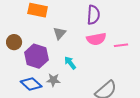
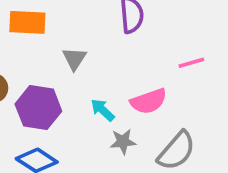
pink semicircle: (96, 39) -> (149, 101), moved
gray star: (53, 80) -> (123, 142), moved

